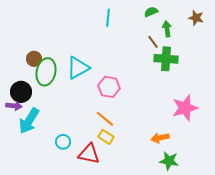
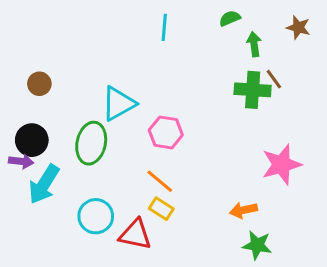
brown line: (153, 42) -> (274, 79), moved
brown circle: (34, 59) -> (39, 84), moved
green ellipse: (46, 72) -> (91, 143), moved
cyan circle: (63, 142) -> (96, 216), size x1.5

